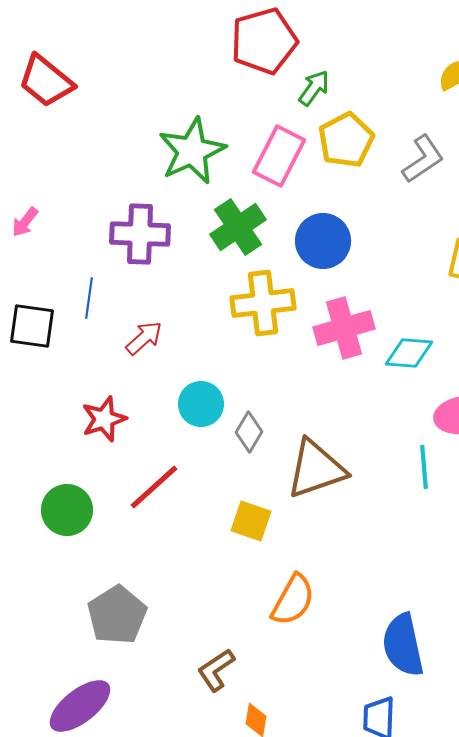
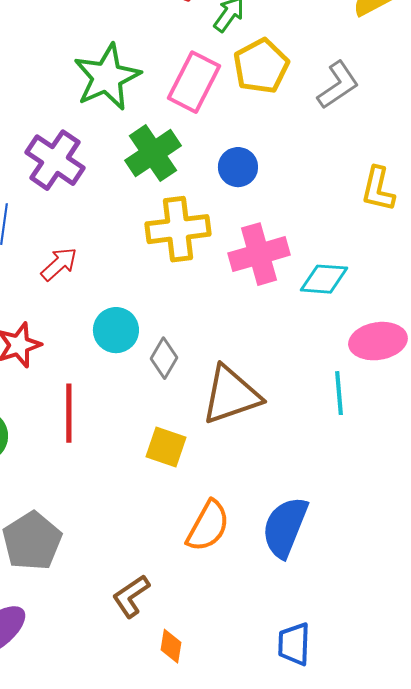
purple cross: (140, 234) -> (55, 160), turned 32
blue circle: (323, 241) -> (238, 167), size x0.7
red line: (154, 487) -> (69, 413), turned -48
blue semicircle: (403, 645) -> (285, 527), moved, turned 34

